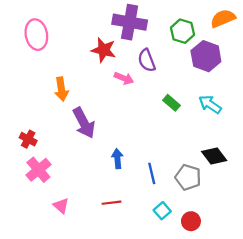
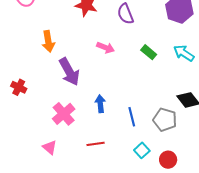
pink arrow: (124, 78) -> (106, 48), moved
pink cross: (38, 170) -> (64, 114), moved

